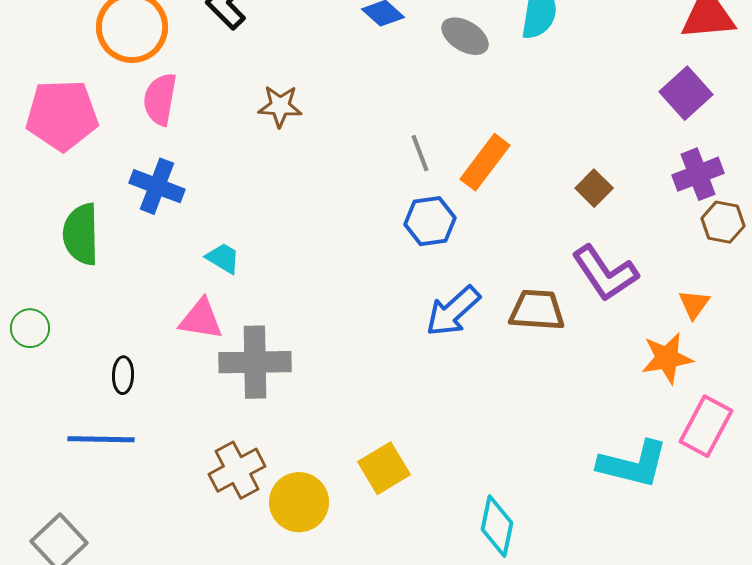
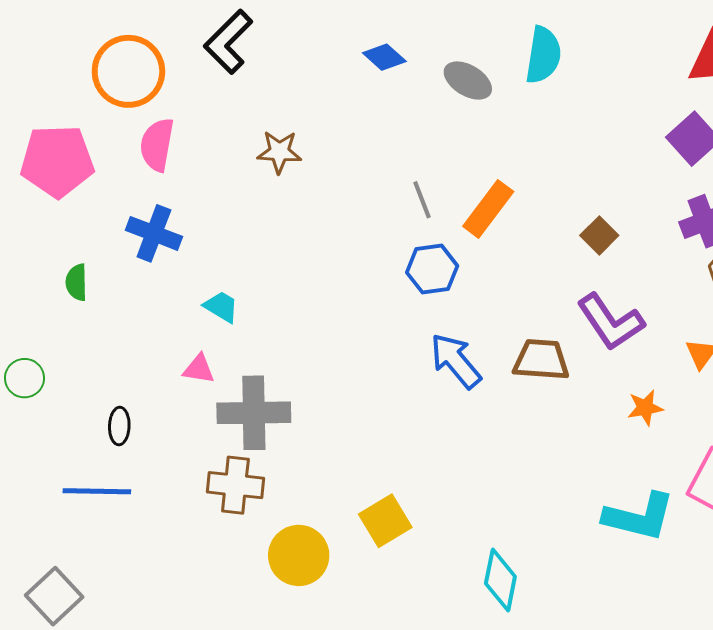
green semicircle: (81, 234) -> (76, 282), size x0.6
blue arrow: (453, 311) -> (456, 361), turned 92
pink triangle: (201, 319) -> (199, 369), size x0.7
orange star: (667, 358) -> (645, 408), moved, size x0.7
brown cross: (237, 470) -> (235, 485), moved, turned 34

